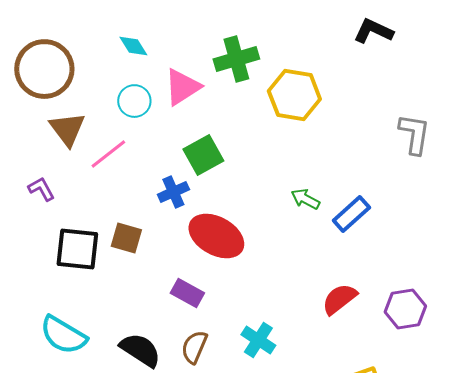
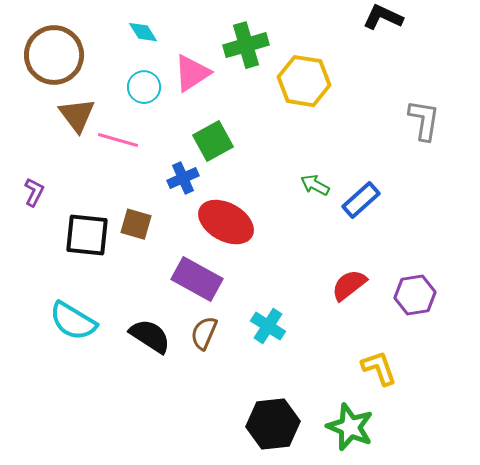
pink line: (108, 154) -> (118, 140), turned 54
purple L-shape: (41, 189) -> (34, 192), moved, turned 56
purple rectangle: (187, 293) -> (197, 279), size x1.5

